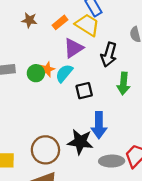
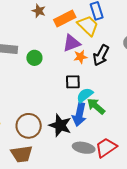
orange rectangle: (60, 22) -> (65, 18), size x1.5
orange star: (47, 69) -> (80, 57), moved
cyan semicircle: (64, 73) -> (85, 95), moved
green arrow: (123, 84) -> (96, 106), moved, turned 114

